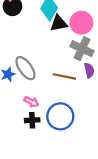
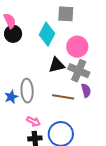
black triangle: (59, 23) -> (57, 65), moved
gray ellipse: (25, 68) -> (27, 91), turned 35

